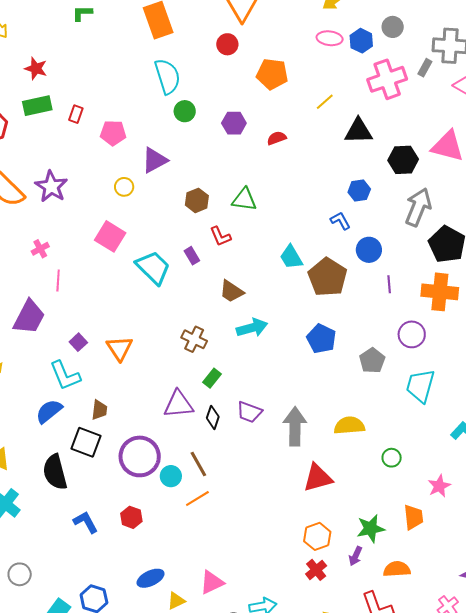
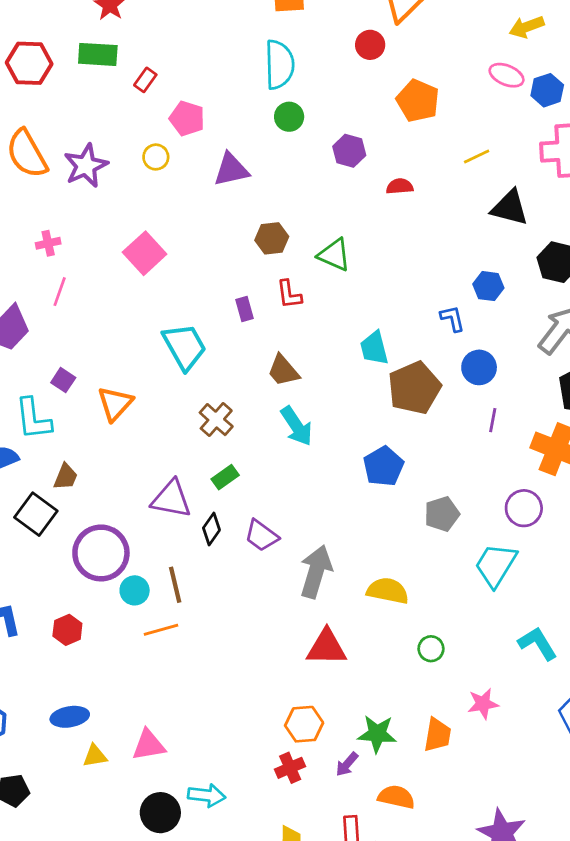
yellow circle: (124, 187) -> (156, 157), moved
cyan trapezoid: (153, 267) -> (185, 347), moved
cyan arrow: (252, 328) -> (297, 426), turned 56
purple circle: (412, 334) -> (524, 508), moved
purple square: (78, 342) -> (63, 380), turned -30

